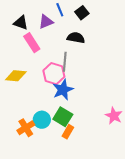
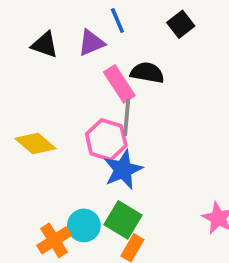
black square: (82, 13) -> (181, 24), moved
pink rectangle: (32, 43) -> (119, 84), moved
yellow diamond: (16, 76) -> (35, 143), turned 35

